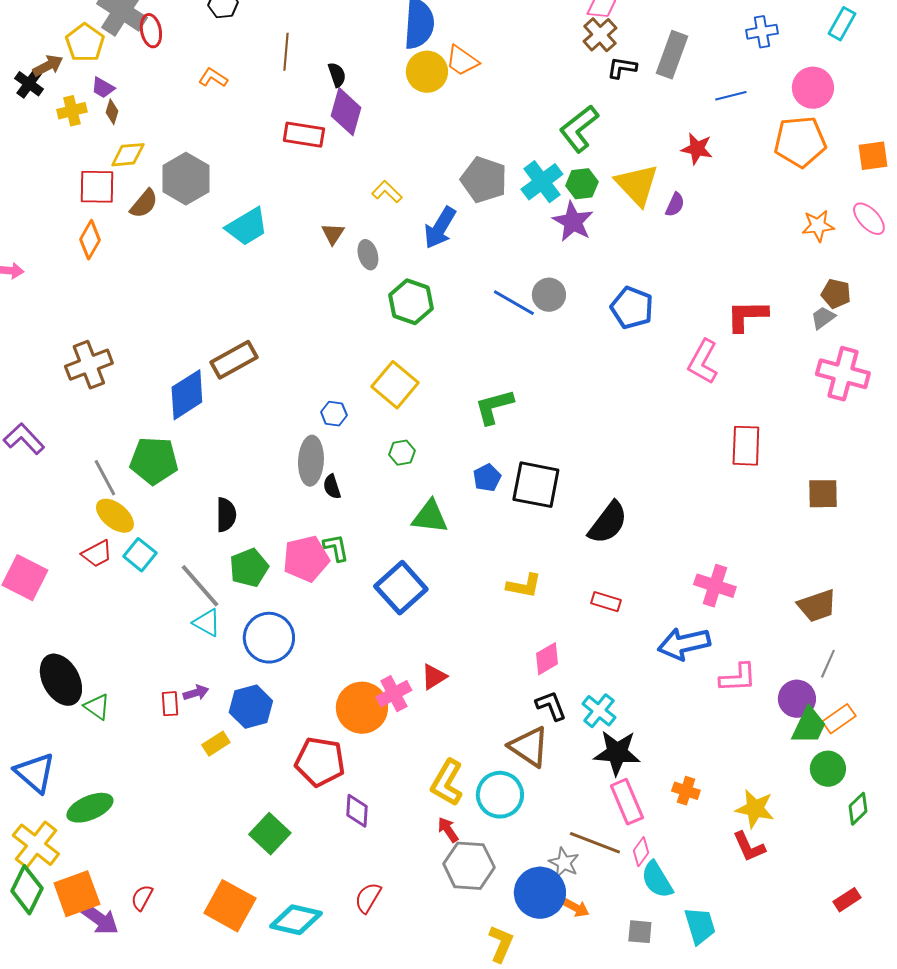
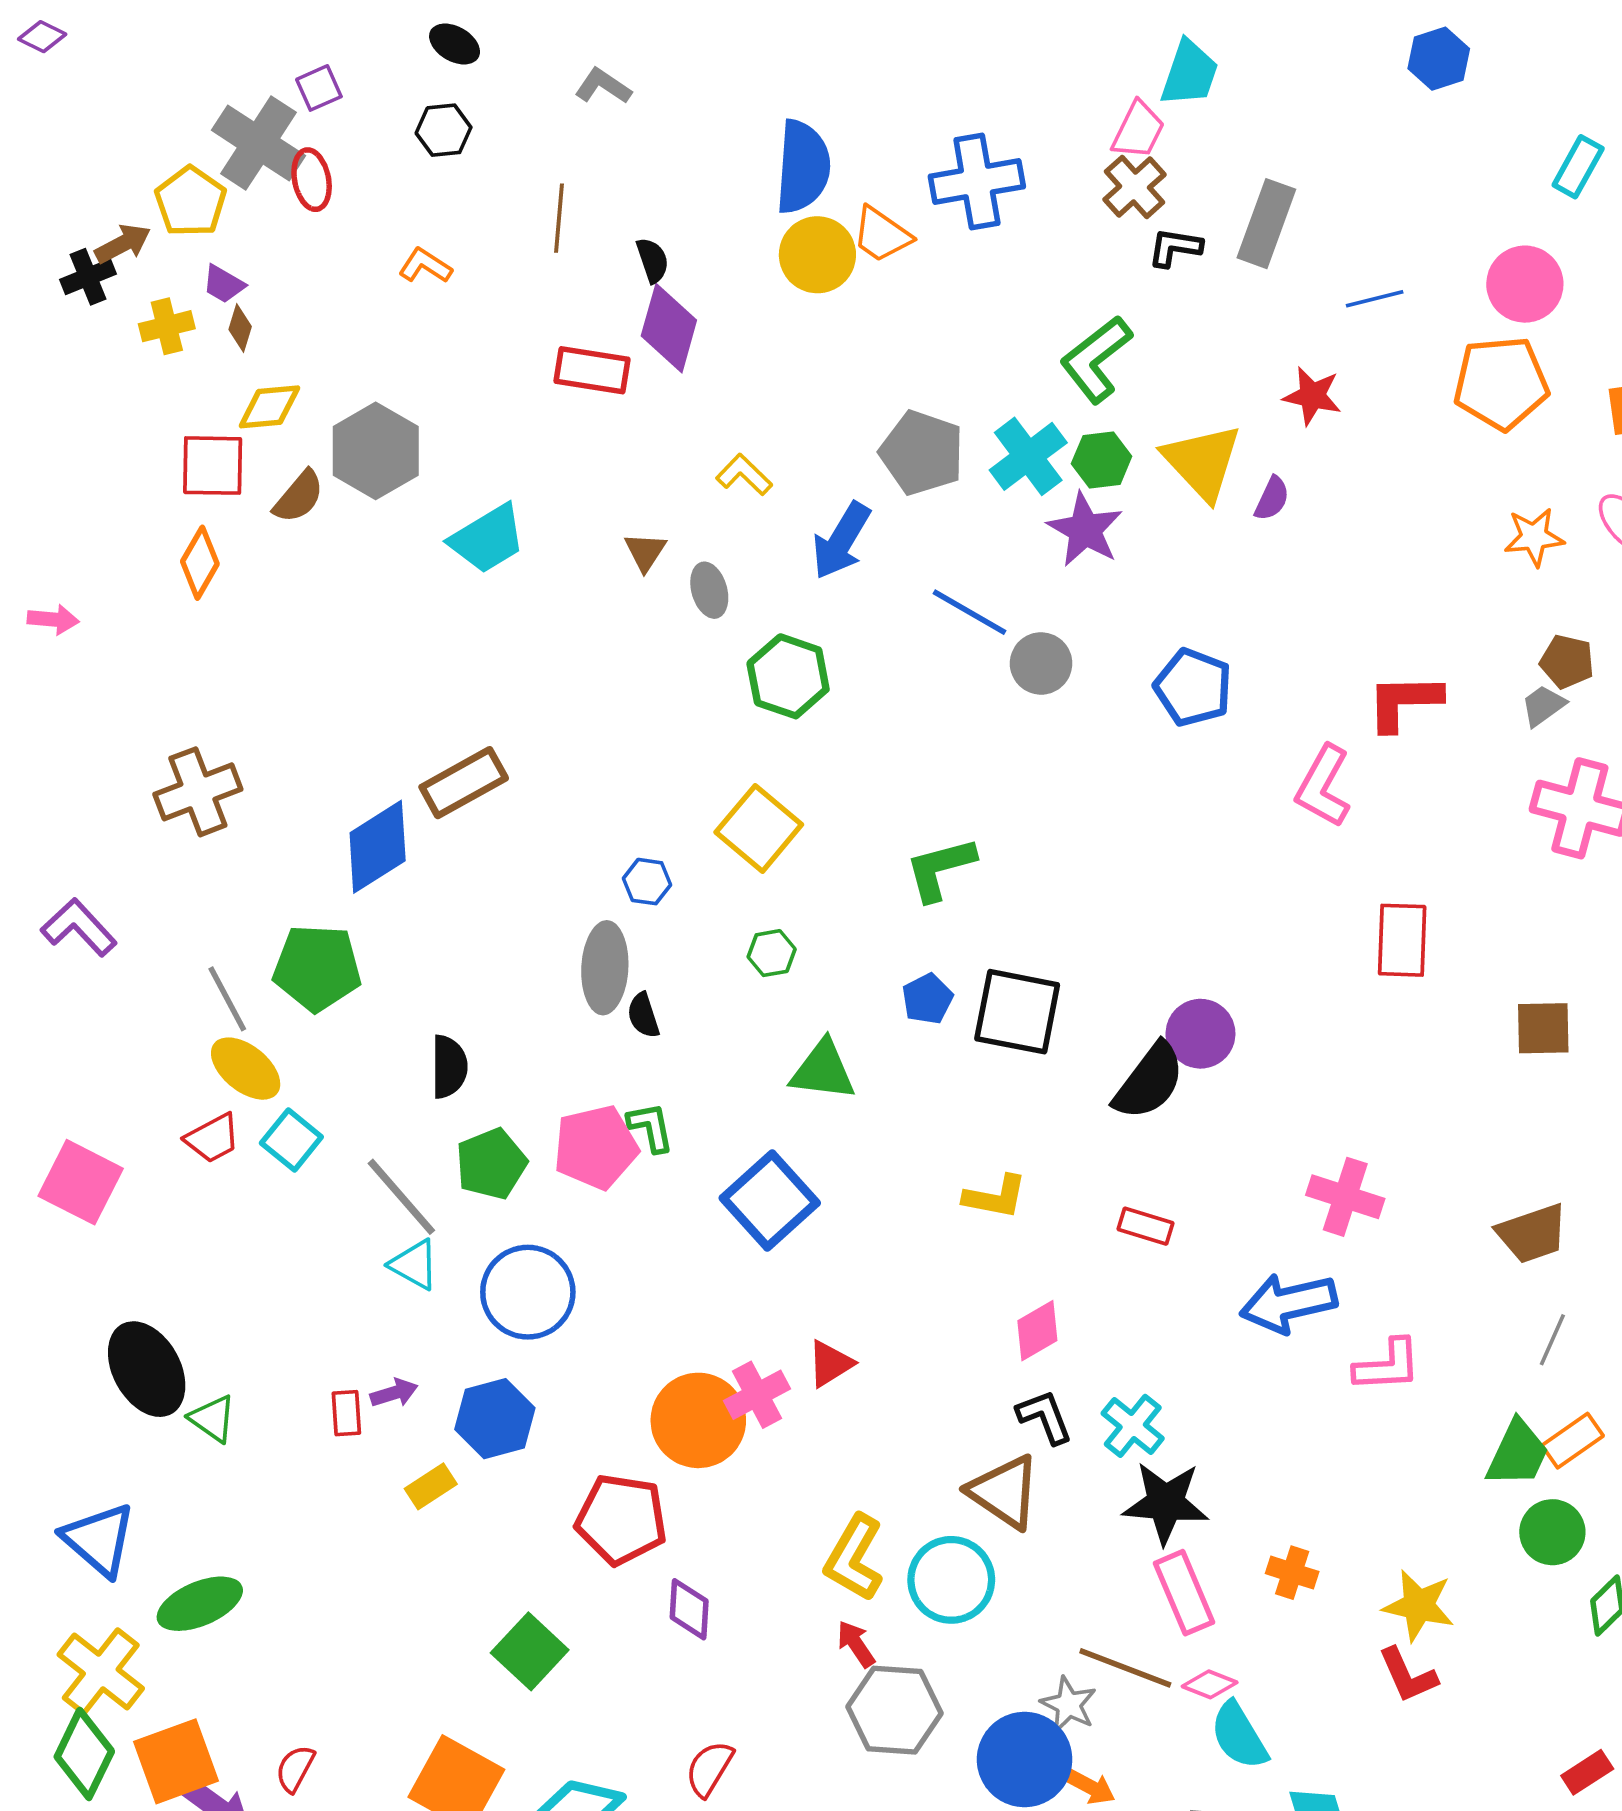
blue cross: (762, 32) -> (977, 181), moved, size x1.6
black cross: (29, 84) -> (88, 277), turned 32
blue line: (514, 303) -> (970, 612), moved
purple circle: (797, 699) -> (1200, 1034), moved
pink diamond: (641, 852) -> (1210, 1684), turned 76

